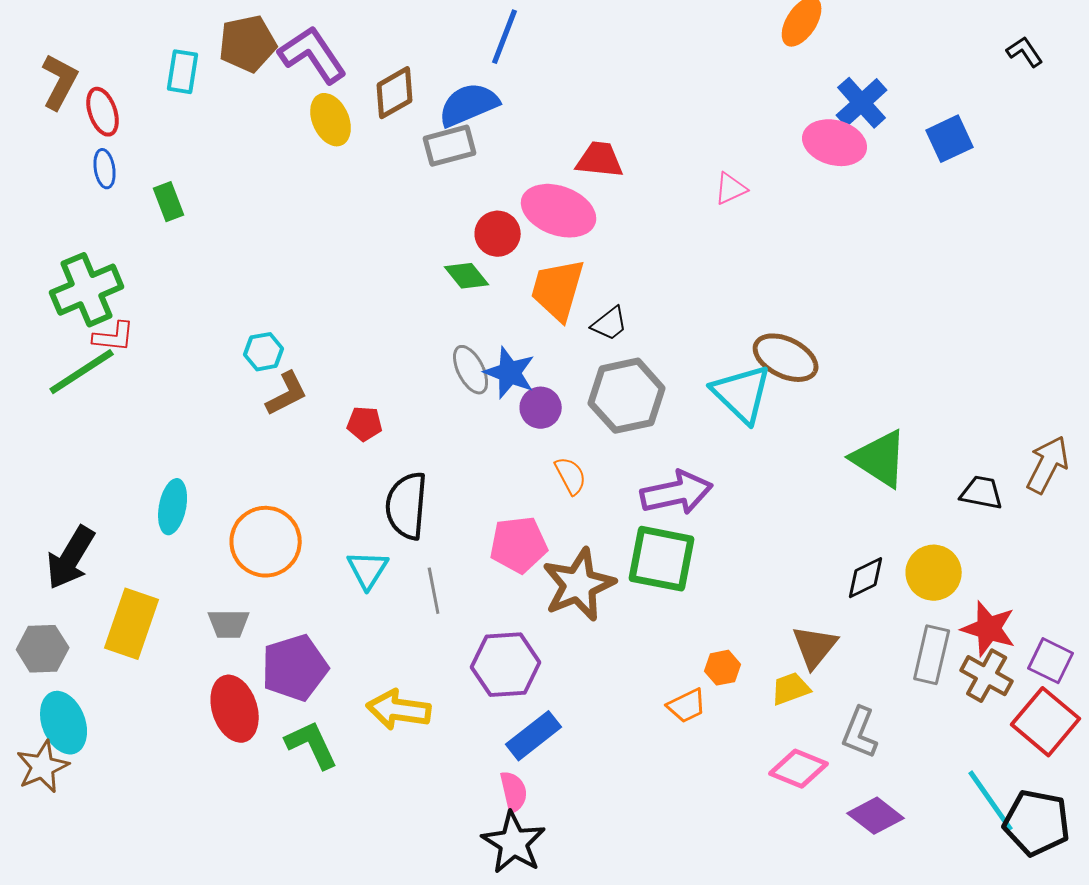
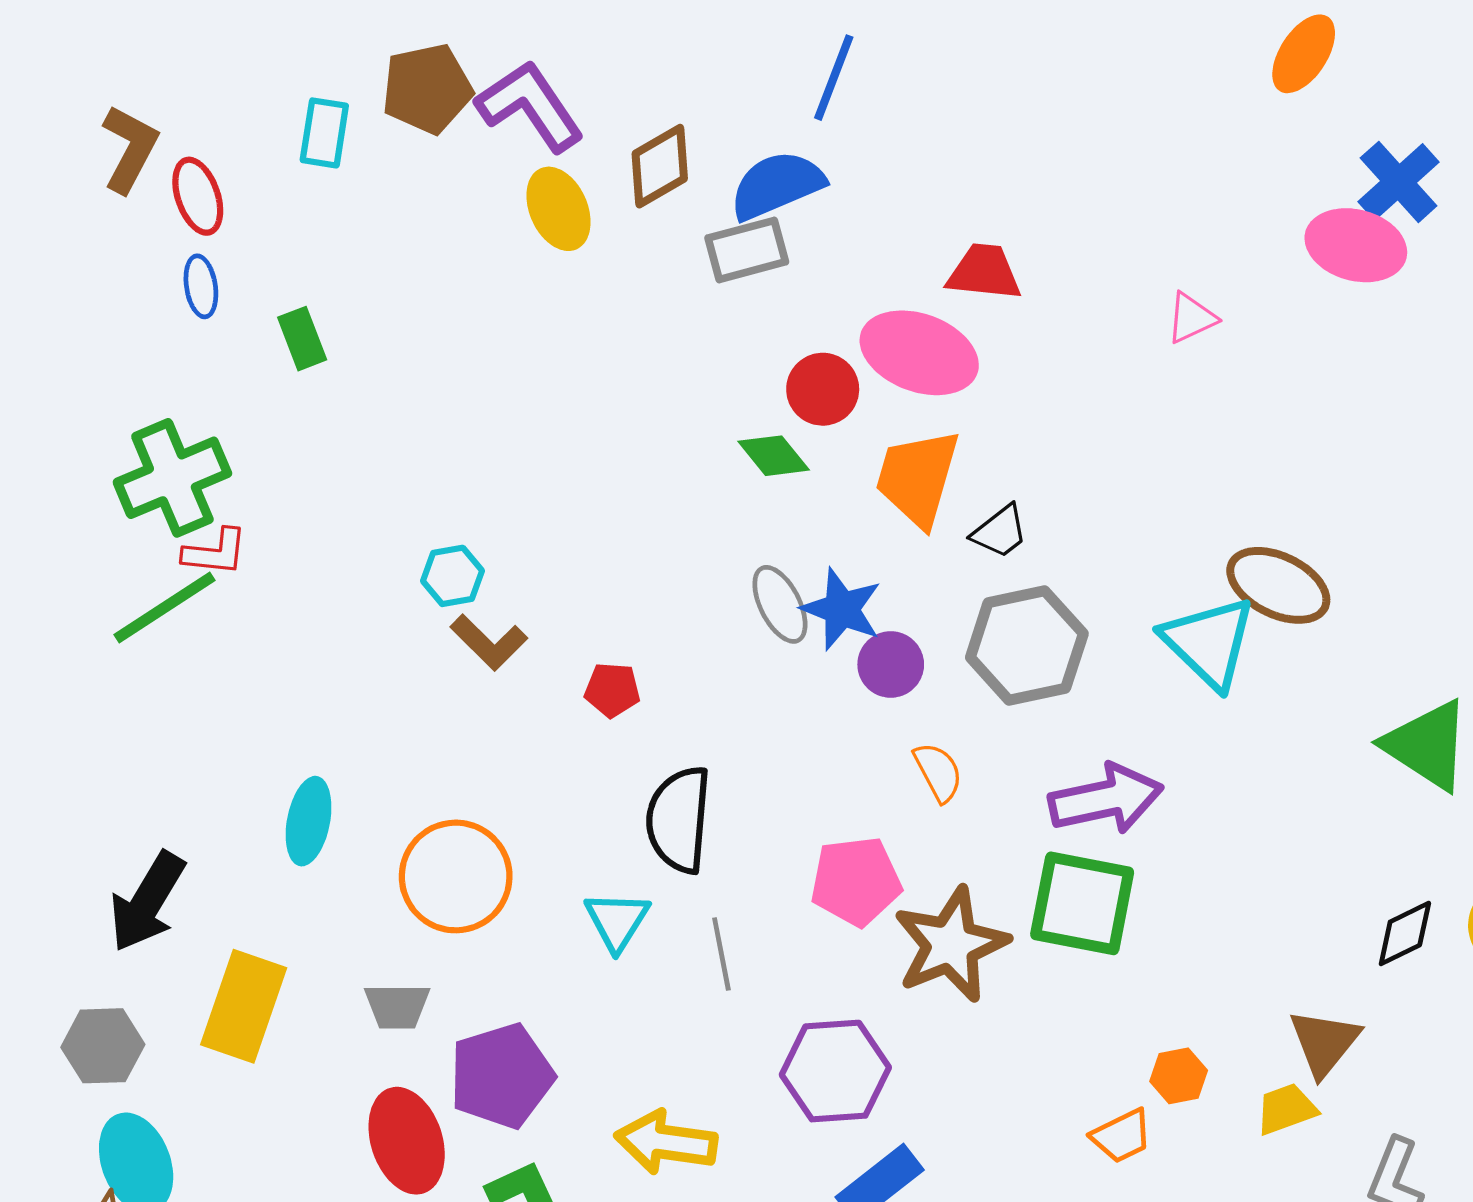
brown L-shape: (287, 394) -> (489, 642), turned 72

